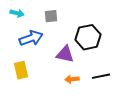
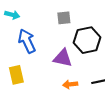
gray square: (51, 16) -> (64, 18), moved
blue arrow: (31, 38) -> (27, 41), turned -95

